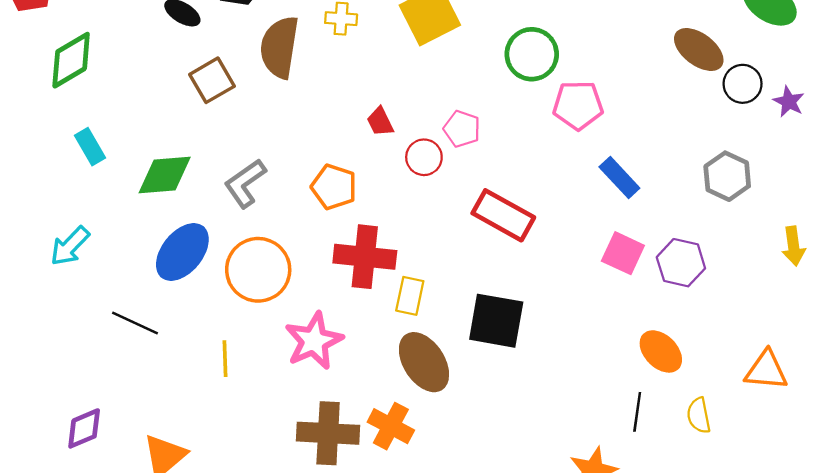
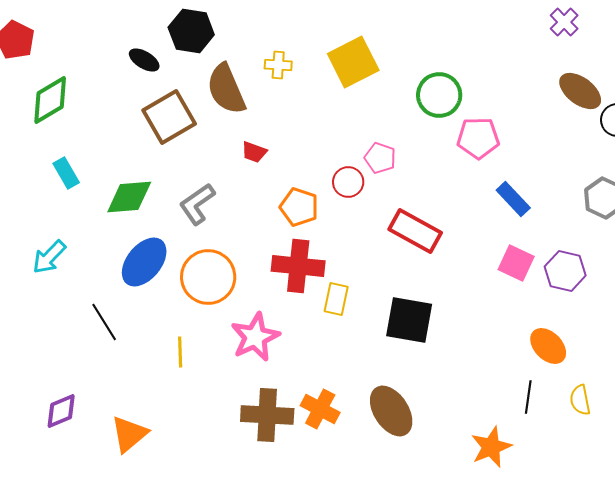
brown semicircle: (279, 47) -> (226, 89), turned -32
brown square: (212, 80) -> (169, 117), size x1.4
red trapezoid: (380, 122) -> (254, 152), moved, turned -44
orange pentagon: (334, 187) -> (299, 207), moved
black line: (135, 323) -> (104, 322), turned 33
brown ellipse: (424, 362) -> (391, 411), moved

